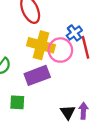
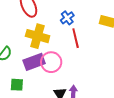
blue cross: (74, 33) -> (67, 18), moved
pink circle: (60, 50) -> (51, 62), moved

